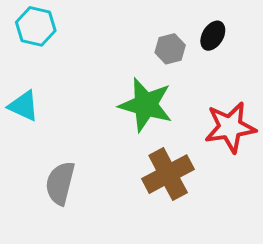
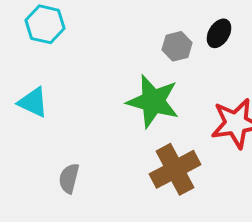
gray semicircle: (60, 183) -> (69, 178), size x0.7

